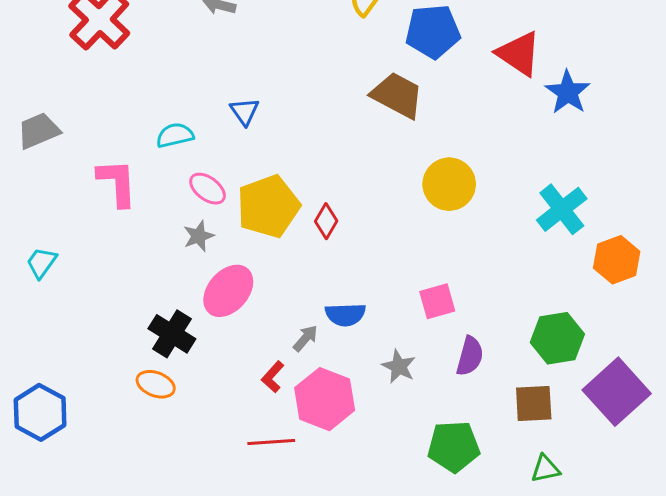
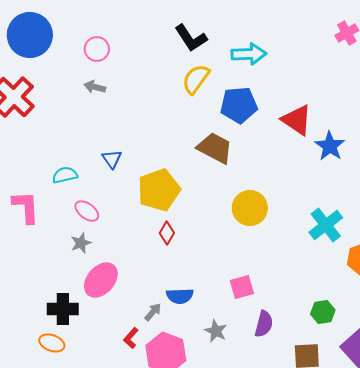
yellow pentagon: (268, 206) -> (159, 190), moved
black cross: (172, 334) -> (63, 309), turned -32
green hexagon: (557, 338) -> (323, 312), size x0.7

